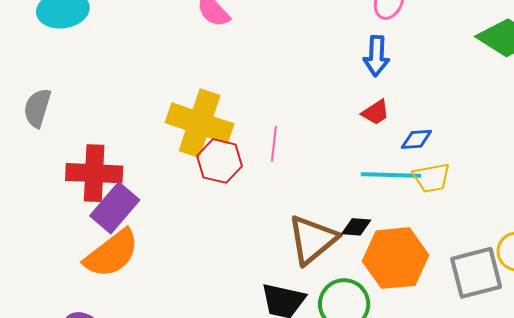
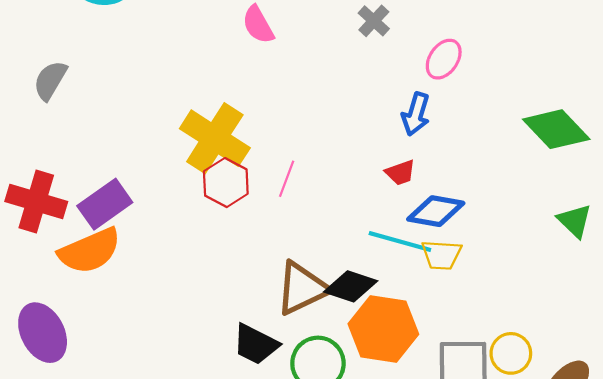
blue diamond: (416, 139) -> (436, 211), size x1.6
red cross: (94, 173) -> (36, 202), moved
black diamond: (356, 227) -> (351, 286), size x1.6

